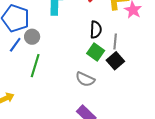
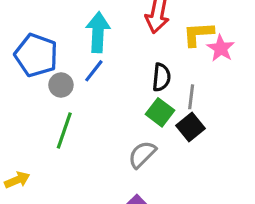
blue line: (15, 45) -> (94, 71), moved
gray semicircle: (85, 79) -> (142, 154), turned 108

